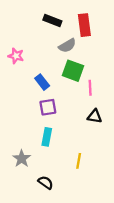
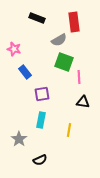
black rectangle: (52, 20) -> (37, 18), moved
blue rectangle: (42, 82) -> (25, 72), moved
yellow line: (79, 161) -> (69, 130), moved
black semicircle: (46, 183) -> (40, 160), turned 120

